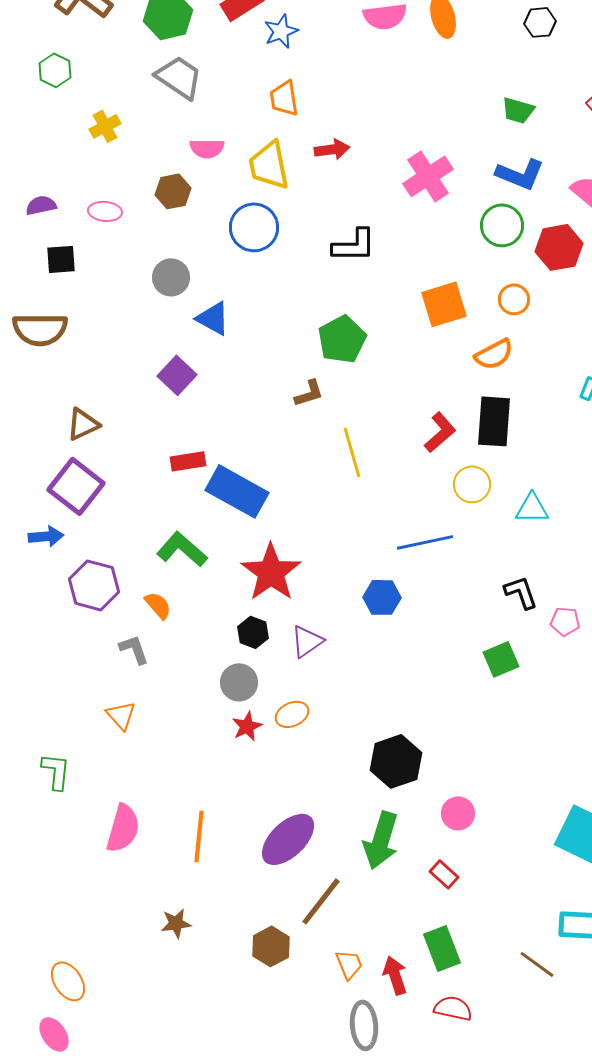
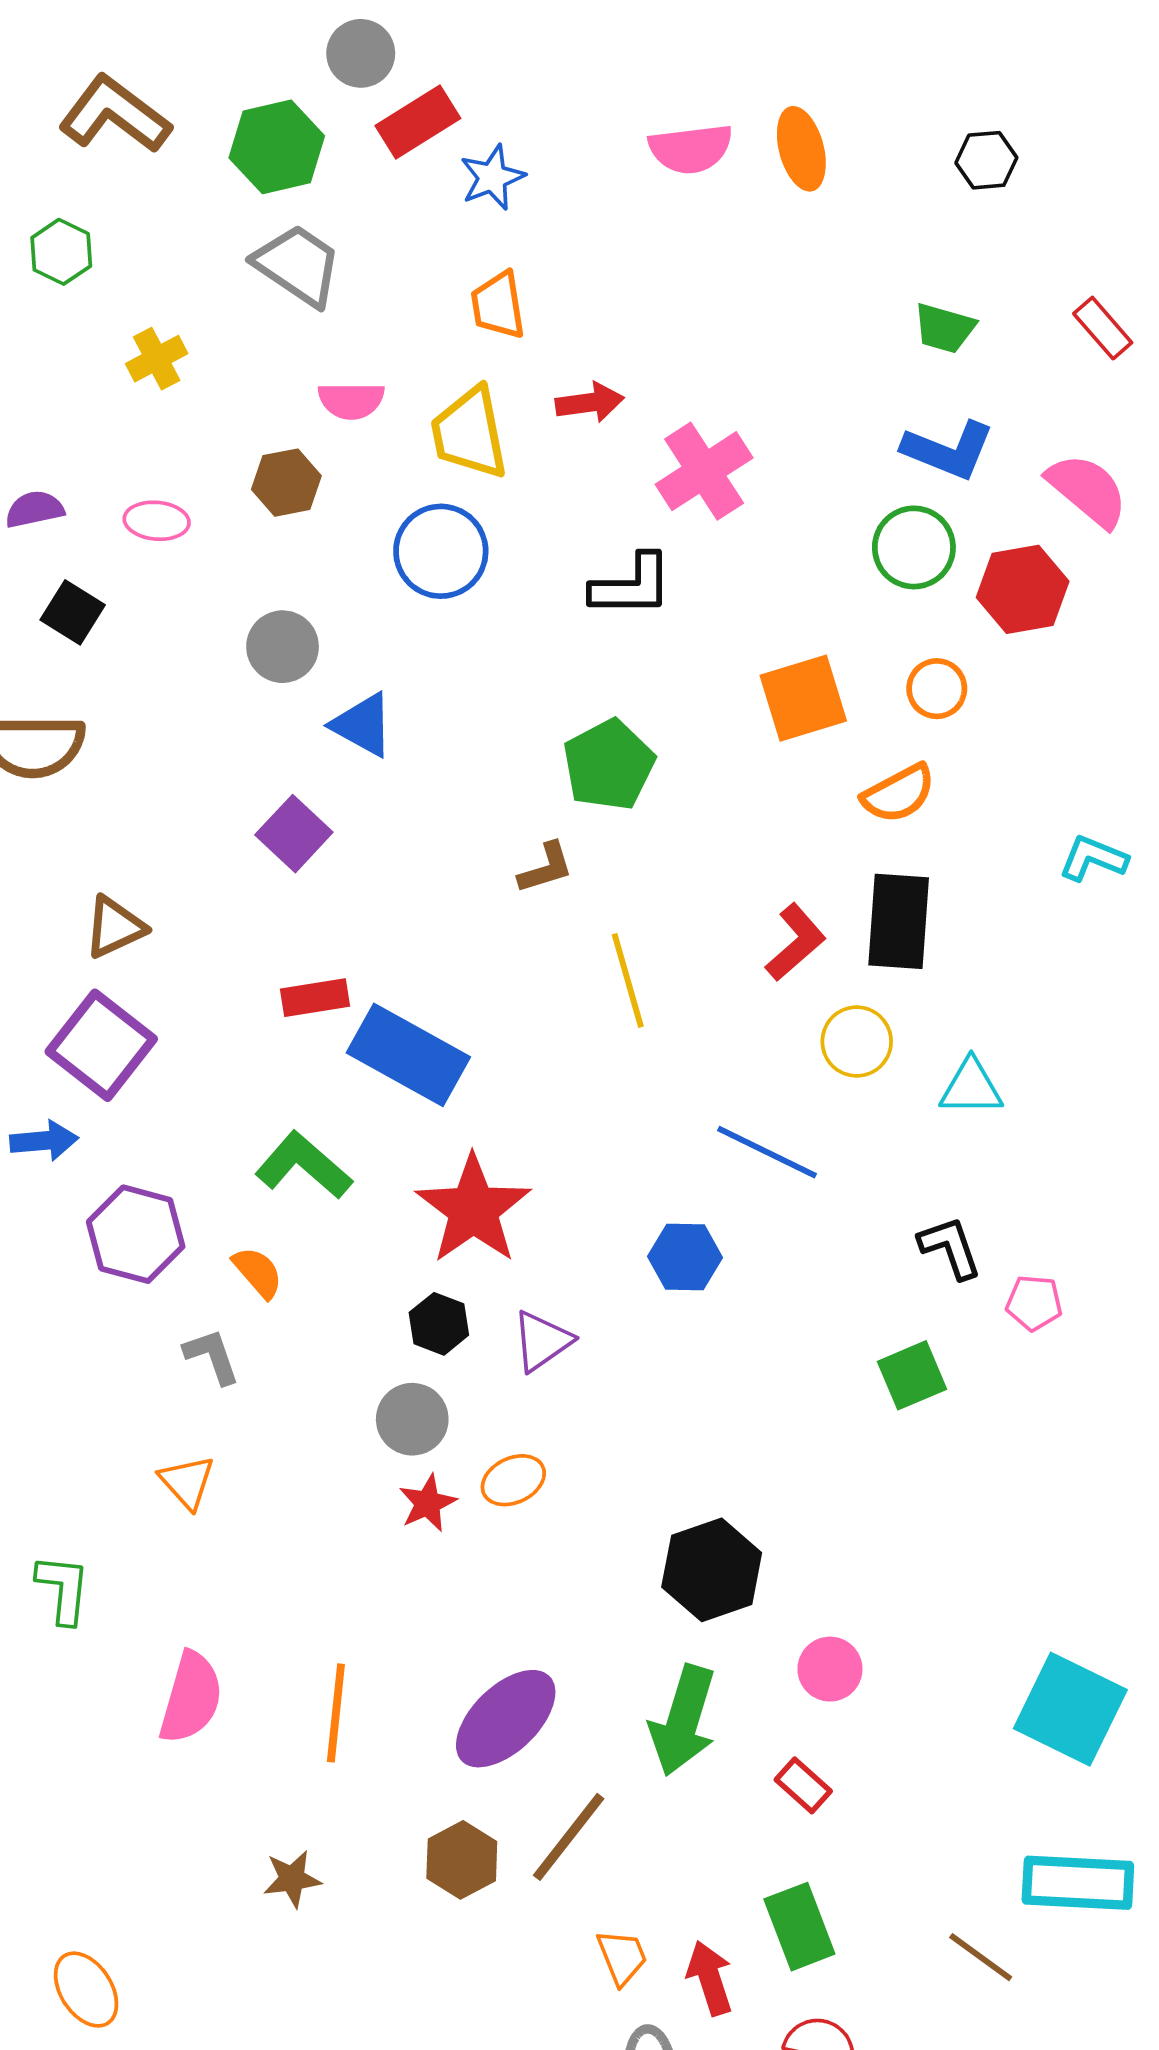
pink cross: (428, 176) -> (704, 471), moved
black square: (61, 259) -> (73, 612), turned 36
blue line: (425, 542) -> (767, 1152), turned 38
brown hexagon: (271, 946) -> (462, 1860), moved

